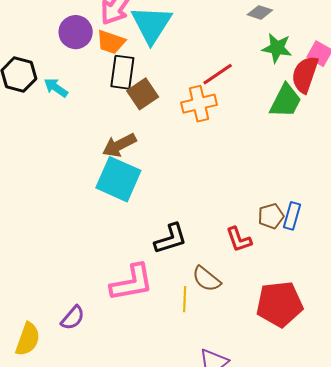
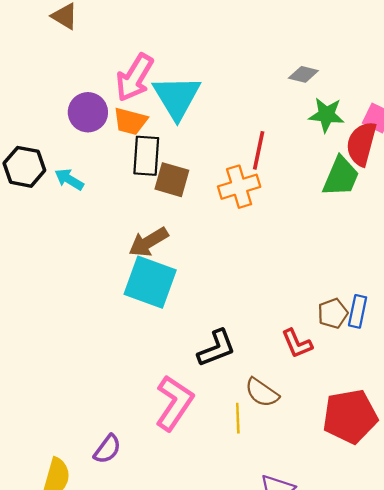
red line: (218, 74) -> (259, 150), turned -40
brown square: (143, 94) -> (172, 180), turned -36
pink L-shape: (132, 283) -> (174, 403), turned -42

